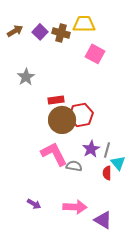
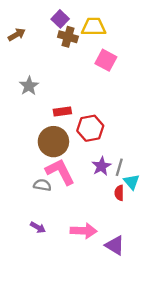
purple square: (40, 32) -> (60, 19), moved
brown circle: (62, 120) -> (53, 142), moved
gray semicircle: (74, 166) -> (42, 185), moved

